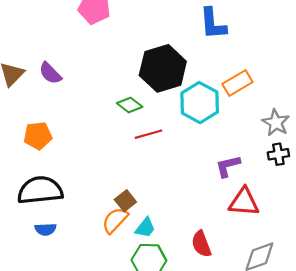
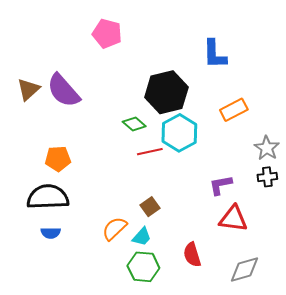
purple semicircle: (50, 73) -> (63, 91), size x1.6
cyan hexagon: (200, 103) -> (179, 133), moved
orange pentagon: (38, 136) -> (58, 159), moved
brown square: (125, 201) -> (150, 207), moved

